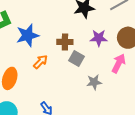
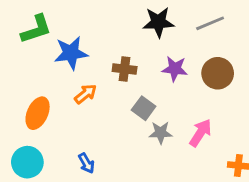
gray square: (76, 58) -> (144, 108), moved
pink arrow: (119, 63) -> (200, 133), moved

